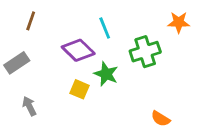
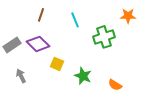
brown line: (31, 21) -> (41, 15), moved
purple diamond: (78, 50) -> (38, 44), moved
green star: (106, 74) -> (83, 76), moved

